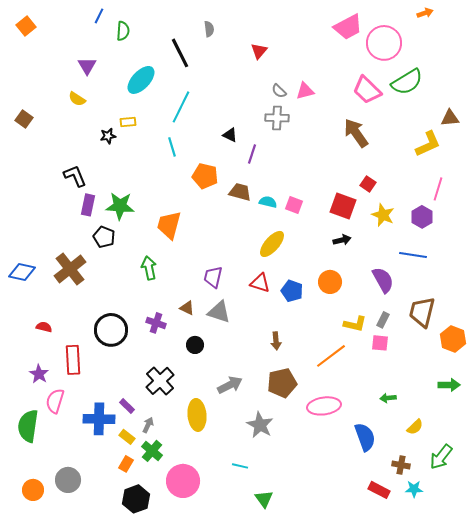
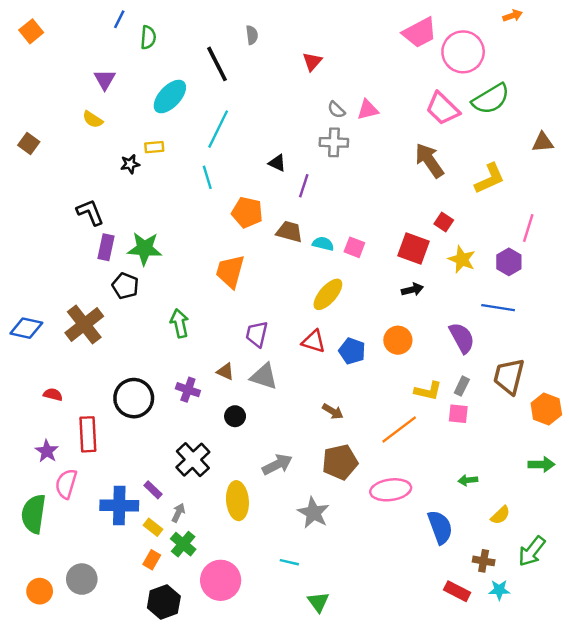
yellow L-shape: (428, 144) -> (490, 179), moved
orange trapezoid: (169, 225) -> (230, 271), moved
brown arrow: (276, 341) -> (333, 411), turned -54

